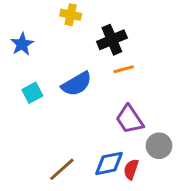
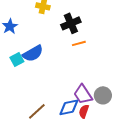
blue semicircle: (77, 84) -> (33, 53), moved
purple trapezoid: (130, 119) -> (83, 94), moved

